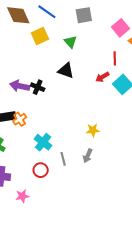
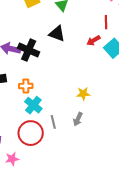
black cross: (38, 87) -> (29, 50), size x1.5
orange cross: (20, 119) -> (26, 86), moved, turned 32
red circle: (41, 170) -> (31, 133), size x1.6

